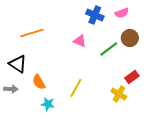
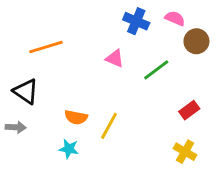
pink semicircle: (122, 13) -> (175, 18), turned -136
brown circle: (130, 38) -> (196, 41), moved
orange semicircle: (39, 82) -> (76, 117), moved, turned -49
yellow cross: (119, 94) -> (185, 152), moved

